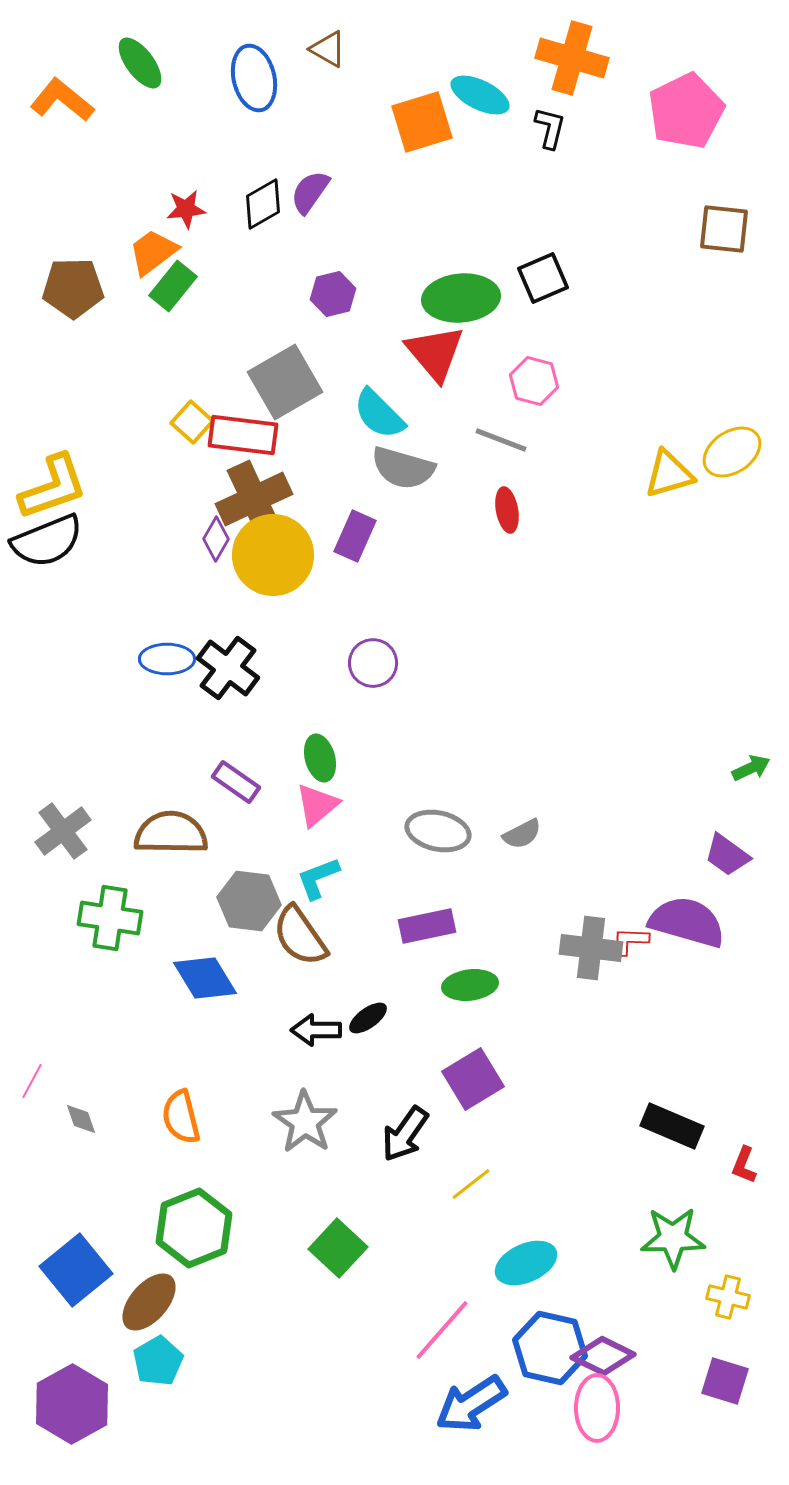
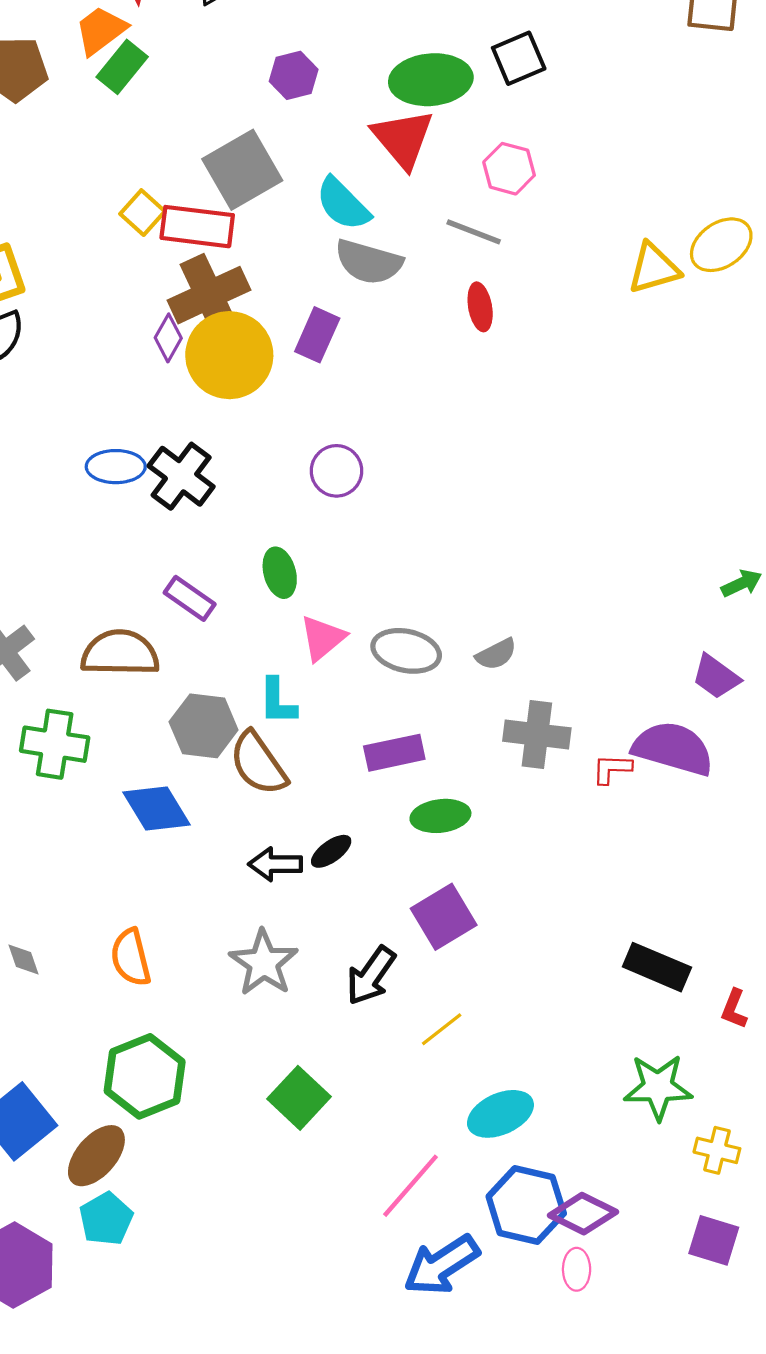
pink triangle: (317, 805) -> (323, 638), moved
cyan L-shape: (318, 878) -> (278, 701), turned -69
gray cross: (591, 948) -> (537, 735), moved
pink ellipse: (597, 1408) -> (577, 1269), size x0.6

